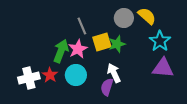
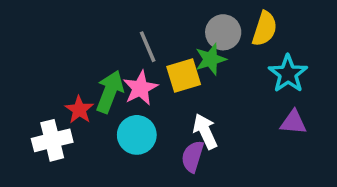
yellow semicircle: (147, 16) -> (265, 29), turned 66
green star: (117, 44) -> (211, 59), moved
purple triangle: (163, 68) -> (293, 122), size x0.7
red star: (50, 75) -> (79, 110), moved

